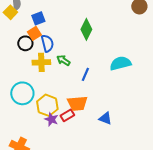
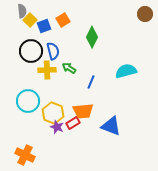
yellow square: (10, 12) -> (30, 20), moved
orange square: (34, 33) -> (63, 20), moved
black circle: (25, 43) -> (31, 51), size x1.5
blue triangle: (105, 118) -> (111, 126), size x1.5

